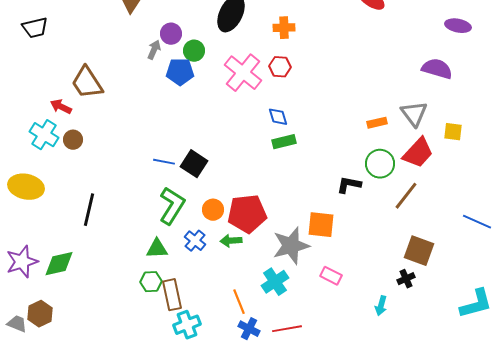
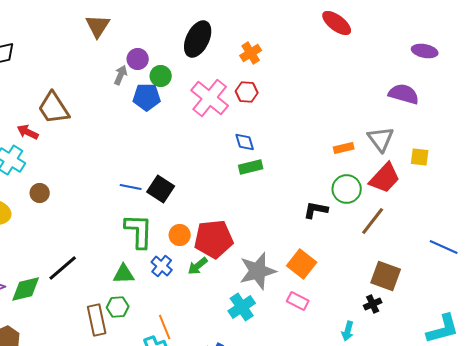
orange cross: (284, 28) -> (251, 53), turned -30
brown circle: (73, 140) -> (40, 193), moved
green L-shape: (172, 206) -> (139, 231), turned -30
black line: (89, 210) -> (63, 268), moved, turned 36
orange square: (321, 225) -> (302, 264), moved, turned 32
green arrow: (231, 241) -> (198, 266), turned -35
brown rectangle: (172, 295) -> (97, 320), moved
orange line: (239, 302) -> (165, 327), moved

